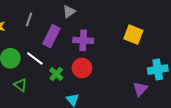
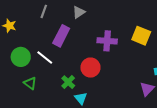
gray line: (29, 19) -> (44, 11), moved
purple cross: (83, 40) -> (107, 41), moved
green cross: (56, 74) -> (68, 82), moved

